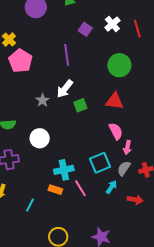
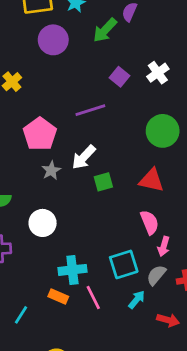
purple line: (67, 55) -> (90, 110), turned 75
pink pentagon: (20, 61) -> (40, 134), moved

